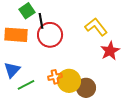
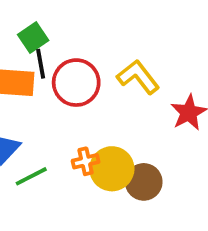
black line: (41, 21) -> (41, 64), moved
yellow L-shape: (96, 27) -> (138, 77), moved

